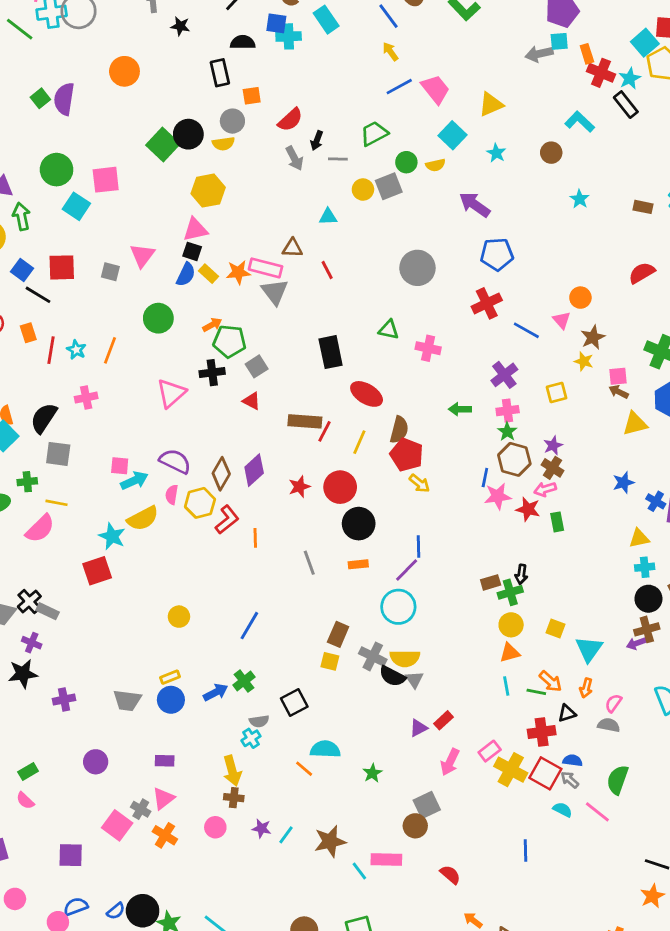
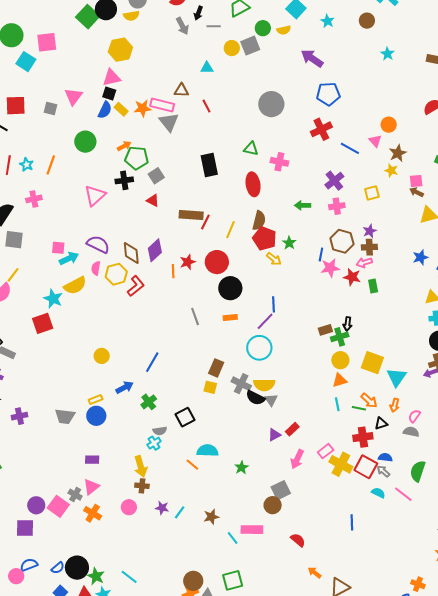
red ellipse: (367, 394) -> (253, 184), moved, turned 50
green star: (507, 432) -> (289, 243), moved
brown cross: (552, 468) -> (369, 247), turned -35
brown diamond: (221, 474) -> (131, 253), turned -35
yellow line: (57, 503) -> (13, 275), turned -63
orange line: (255, 538) -> (173, 271), moved
yellow square: (555, 629) -> (372, 363), size x1.6
blue arrow: (216, 692) -> (124, 387), moved
purple circle: (96, 762) -> (36, 505), moved
brown star: (330, 841) -> (211, 517), size x0.7

